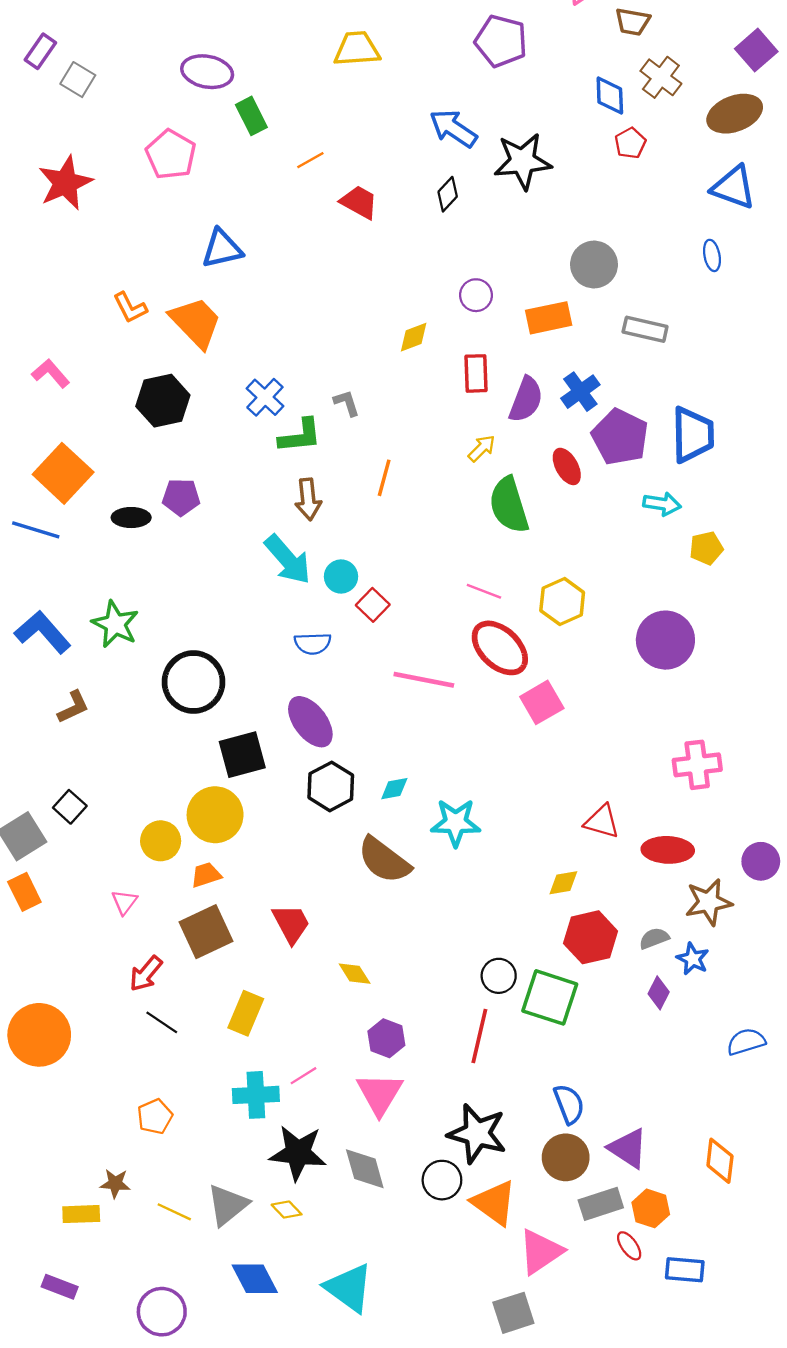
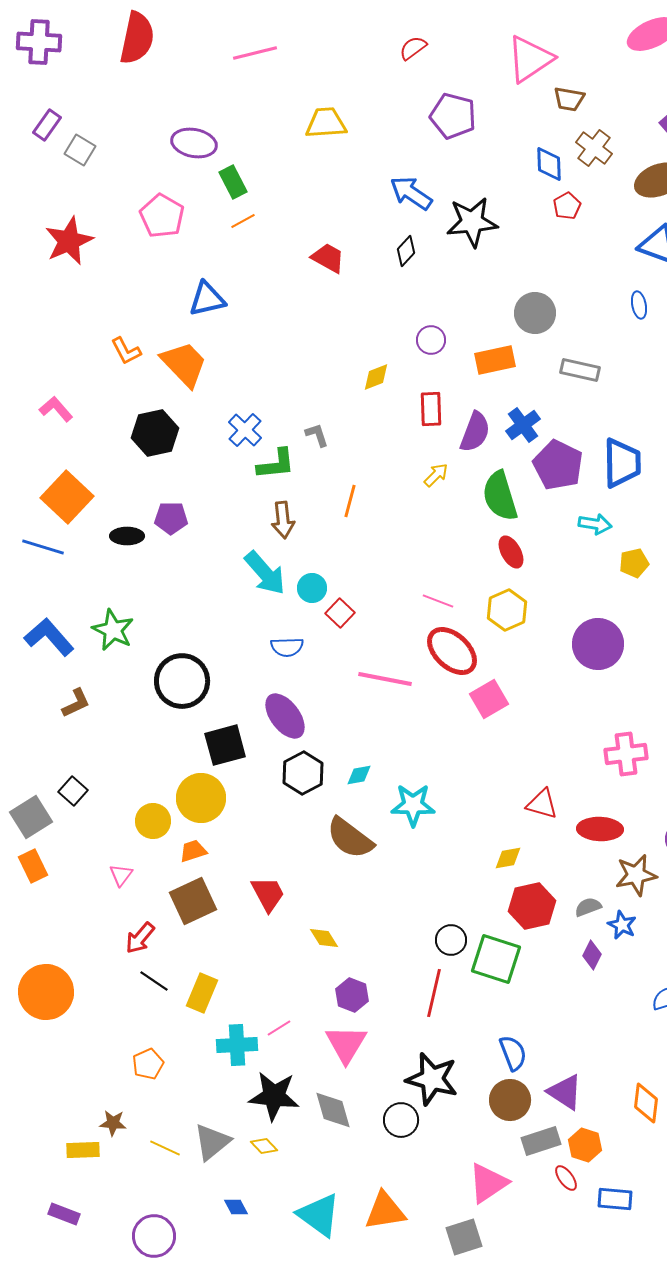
orange line: (310, 160) -> (243, 221), moved
red ellipse: (567, 466) -> (511, 552), moved
green semicircle: (509, 505) -> (500, 496), moved
yellow rectangle: (246, 1013) -> (202, 993), moved
orange triangle: (494, 1203) -> (385, 1211), moved, turned -45
blue diamond: (255, 1279) -> (236, 1207), size x0.6

